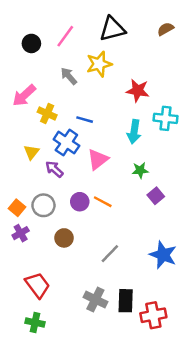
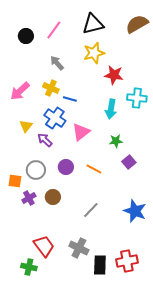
brown semicircle: (165, 29) -> (137, 24), size x1.6
yellow star: (99, 64) -> (94, 53), moved
pink arrow: (24, 95) -> (20, 91), moved
yellow cross: (47, 114) -> (51, 88), moved
orange line: (103, 202) -> (94, 169), moved
orange square: (17, 208) -> (15, 181), moved, turned -32
purple cross: (21, 233) -> (29, 198), moved
red trapezoid: (37, 285) -> (44, 246), moved
black rectangle: (126, 301) -> (100, 265), moved

